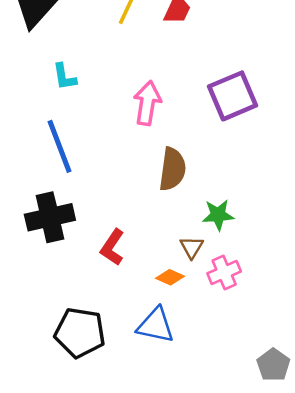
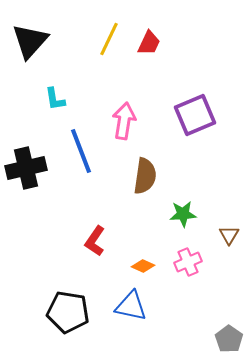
blue line: (60, 146) -> (81, 151), moved
black cross: (50, 217) -> (26, 168), moved
brown triangle: (192, 247) -> (229, 235), moved

